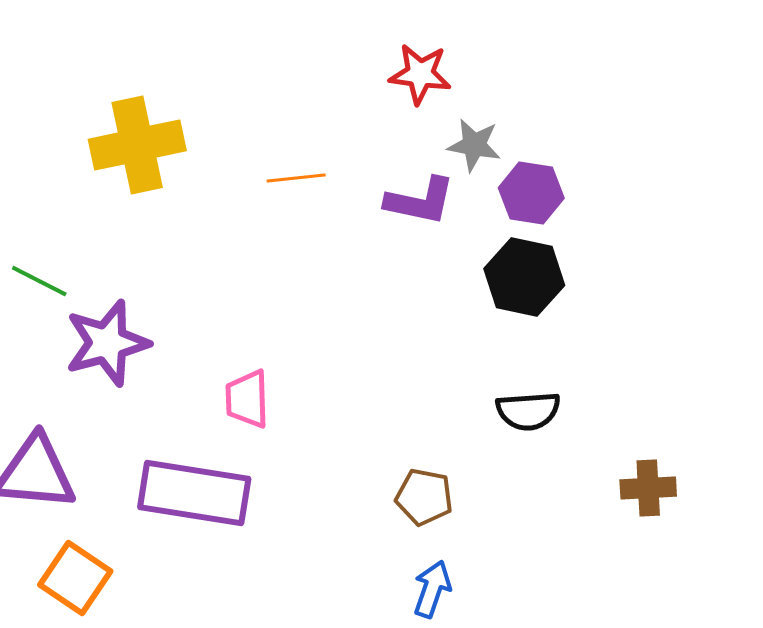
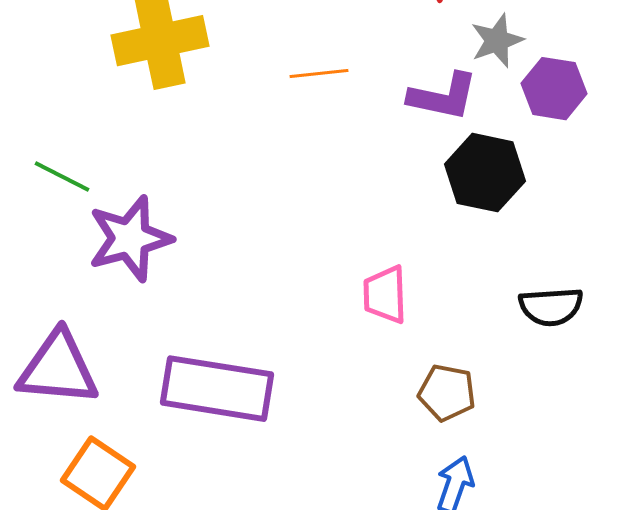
gray star: (474, 145) -> (497, 41), turned -30
black hexagon: (524, 277) -> (485, 173), moved
pink trapezoid: (247, 399) -> (385, 295), moved

